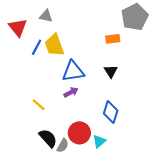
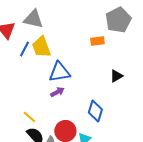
gray triangle: (46, 16) -> (33, 19), size x1.5
black triangle: (111, 71) -> (116, 76), moved, turned 32
yellow line: (39, 105) -> (29, 117), moved

